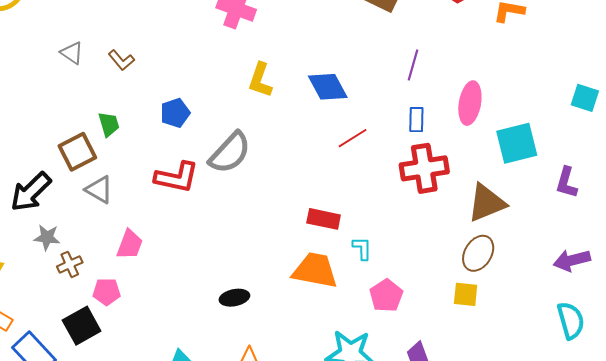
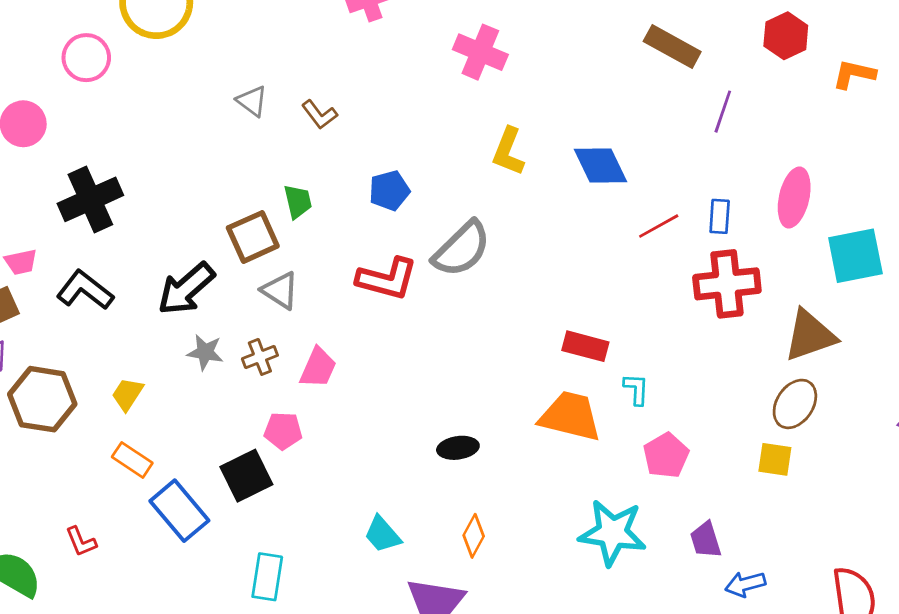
purple line: (413, 65) -> (723, 112), moved
red line: (353, 138) -> (659, 226), moved
brown cross: (70, 264) -> (260, 357), moved

